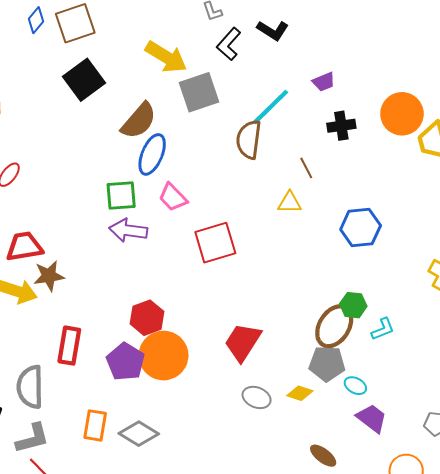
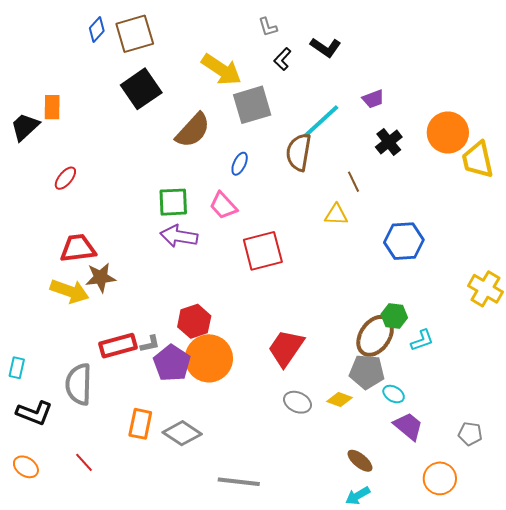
black L-shape: (229, 44) -> (282, 59), size x0.7
black cross: (341, 126) -> (389, 142), turned -32
blue ellipse: (152, 154) -> (240, 164), moved, size x0.6
red rectangle: (69, 346) -> (118, 346), turned 63
gray L-shape: (32, 438) -> (150, 344), moved, size x0.6

